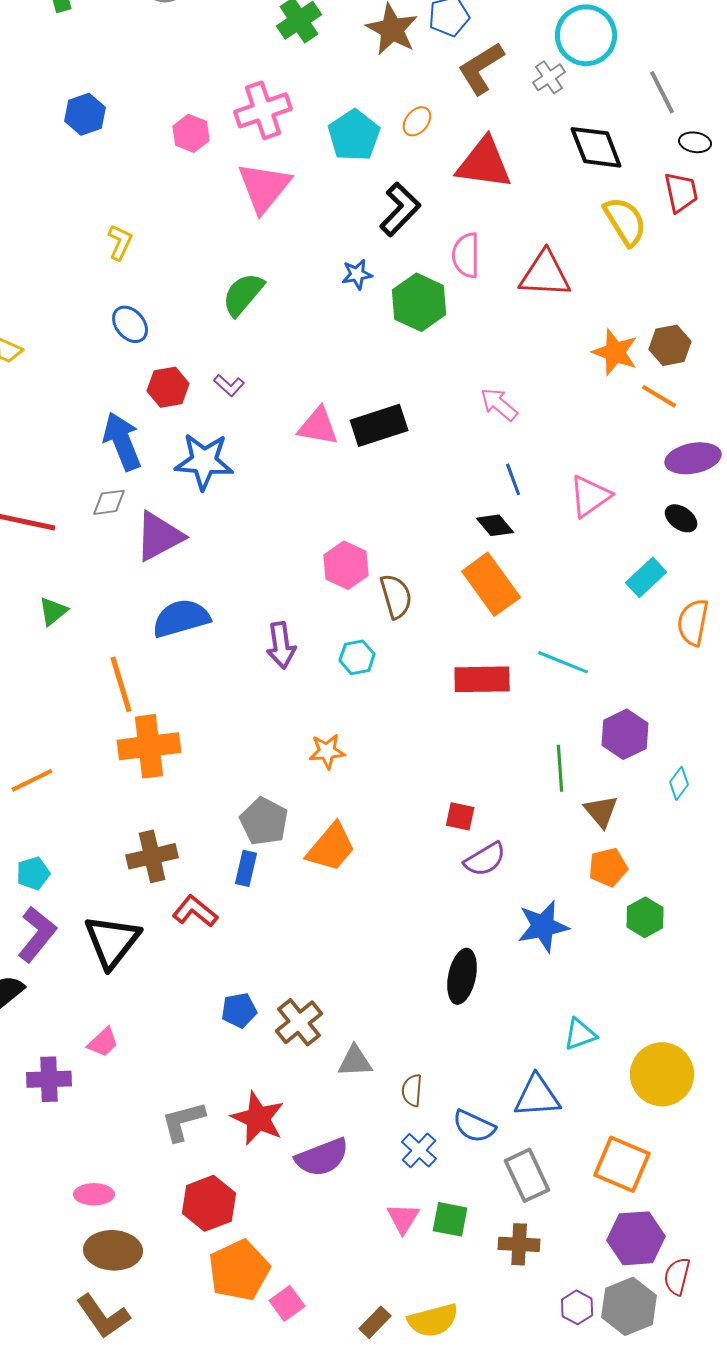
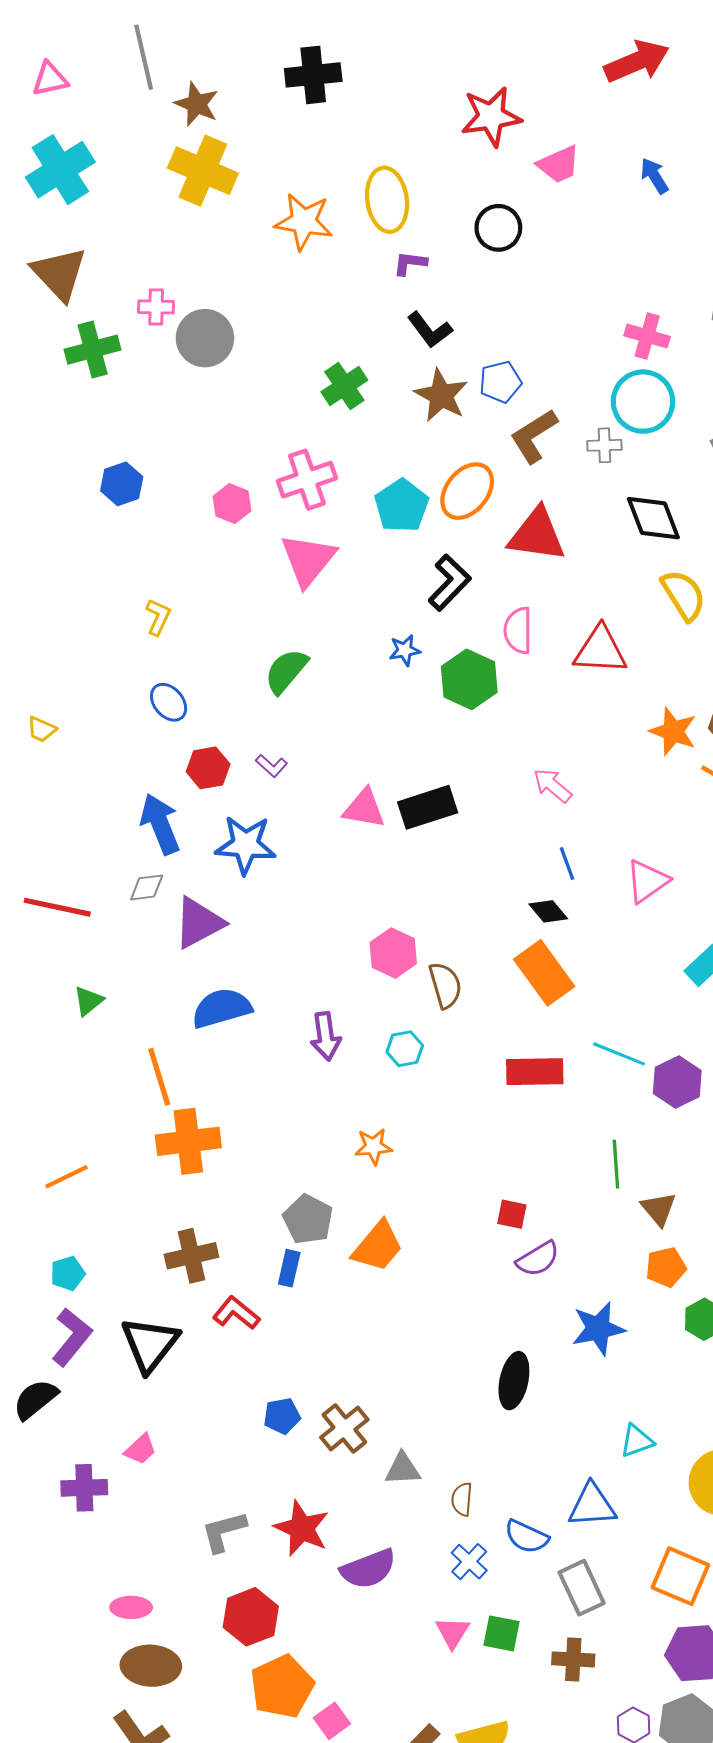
gray cross: (549, 77) -> (604, 445), turned 32
orange ellipse: (417, 121) -> (467, 491), size x1.8
purple hexagon: (625, 734) -> (677, 1082), moved

